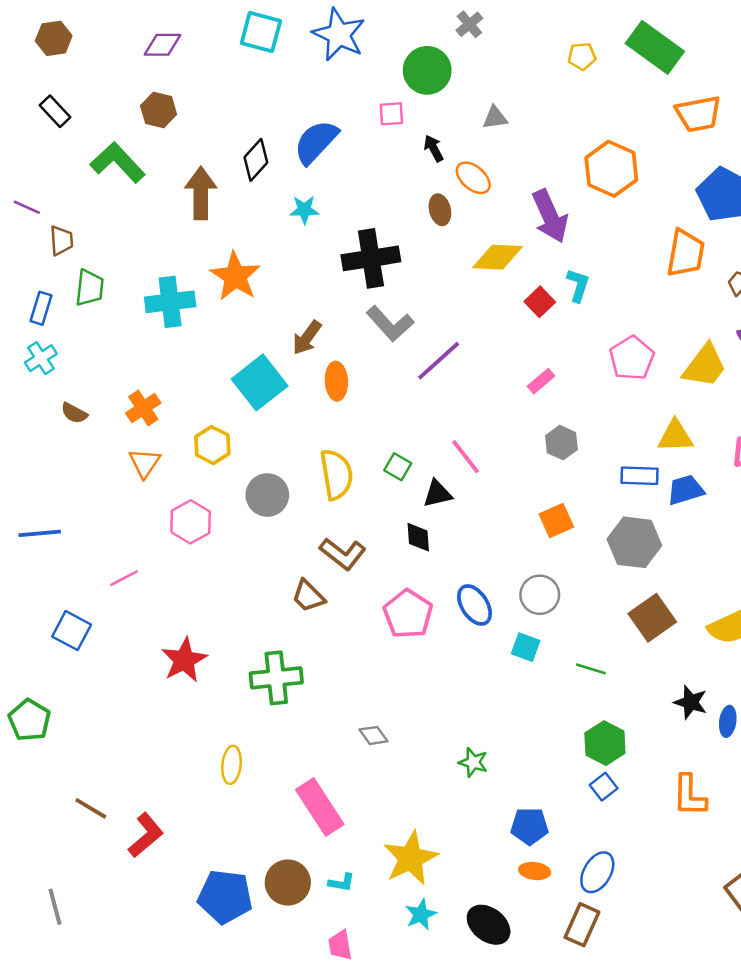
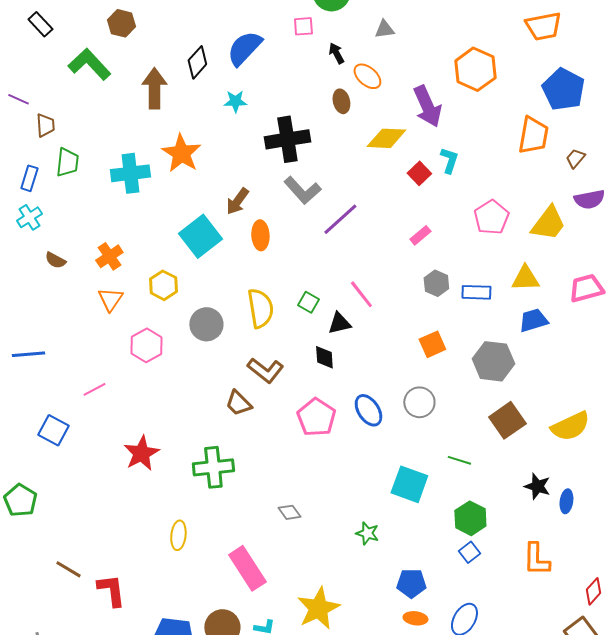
blue rectangle: (639, 476) -> (476, 292), moved
cyan square: (526, 647) -> (409, 484), moved, size x1.6
red L-shape: (146, 835) -> (111, 590), turned -57

